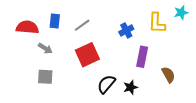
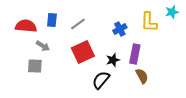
brown semicircle: (168, 75) -> (142, 76), moved
gray square: (45, 77) -> (35, 66), moved
black star: (131, 87) -> (113, 60), moved

